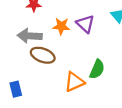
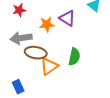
green semicircle: (97, 69) -> (74, 57), moved
orange triangle: (74, 82) -> (49, 66), moved

